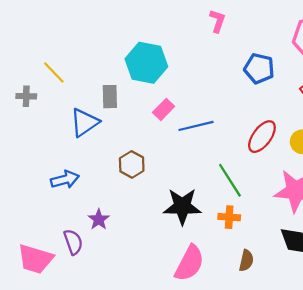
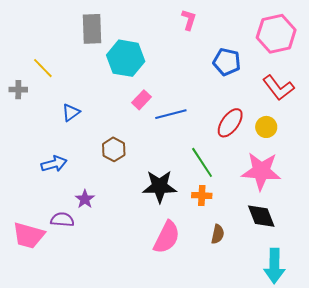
gray rectangle: (110, 97) -> (92, 29), moved, size x1.4
blue triangle: (84, 122) -> (71, 112), size x0.7
purple semicircle: (73, 242) -> (62, 220), turned -65

